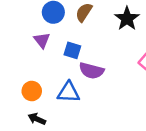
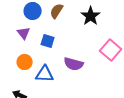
purple semicircle: (91, 71) -> (74, 64), moved
orange circle: (32, 91) -> (25, 62), moved

